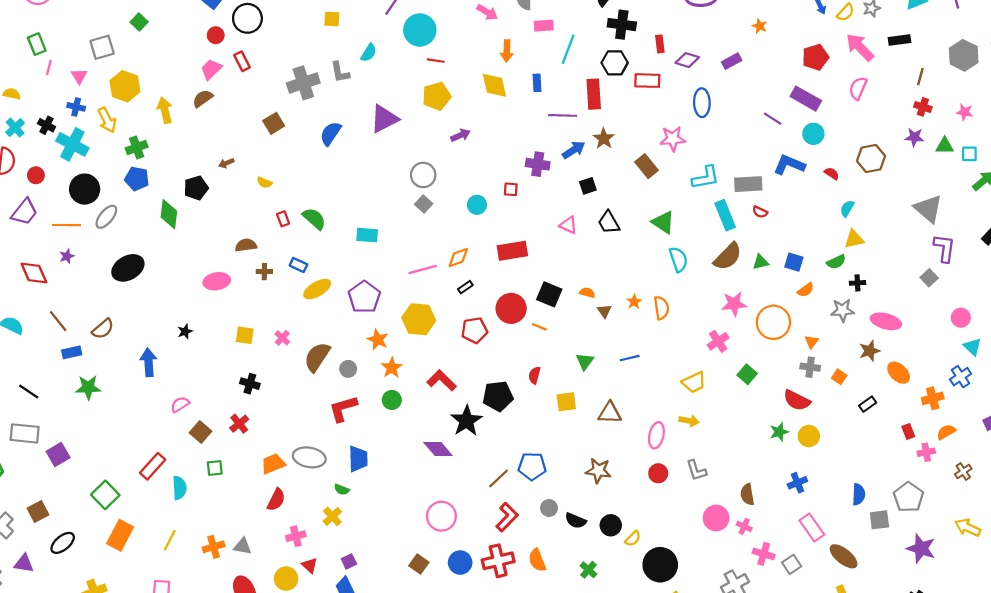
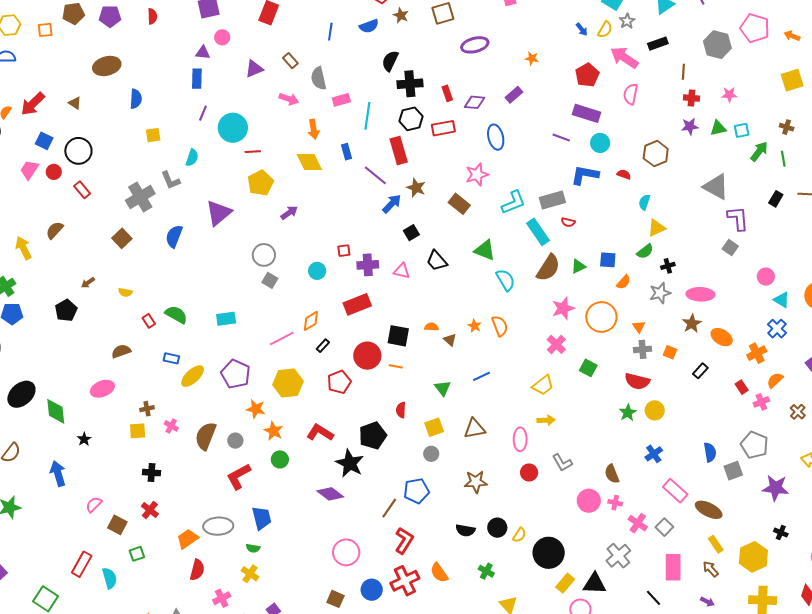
pink trapezoid: (211, 69) -> (29, 170), moved
purple line: (563, 115) -> (375, 175), turned 50
purple cross: (538, 164) -> (368, 265), moved
green diamond: (169, 214) -> (56, 411), moved
brown cross: (264, 272) -> (147, 409), moved
gray circle: (549, 508) -> (431, 454), moved
pink cross: (764, 554) -> (638, 523), turned 30

